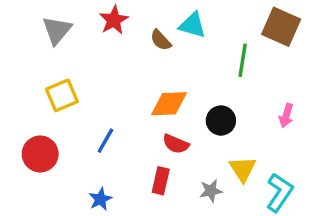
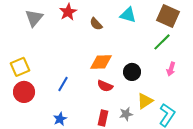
cyan triangle: (192, 25) -> (128, 15), moved
green line: (243, 60) -> (162, 42), moved, turned 36
yellow square: (62, 95) -> (20, 67), moved
yellow triangle: (243, 169) -> (145, 101), turned 30
red rectangle: (161, 181) -> (103, 118), moved

